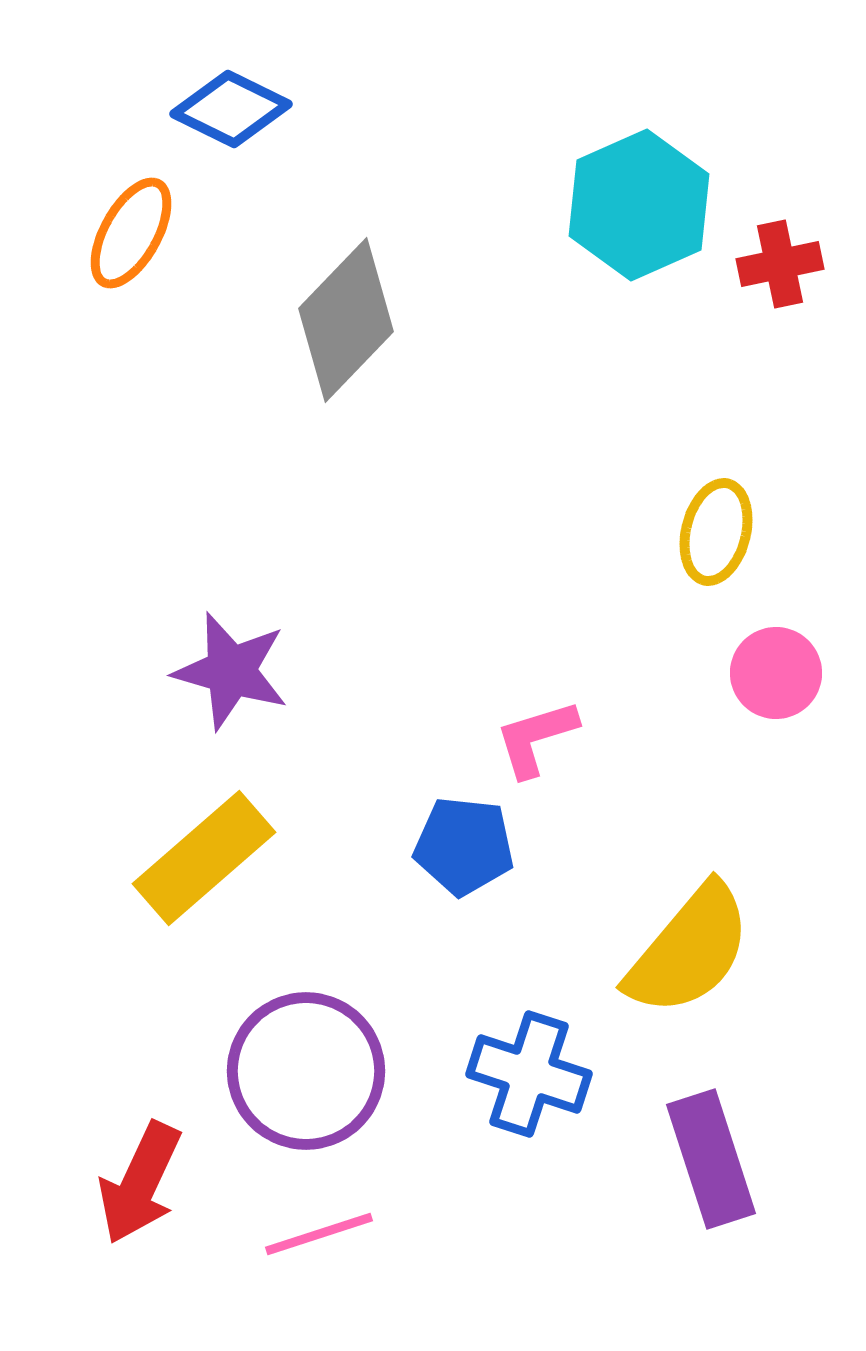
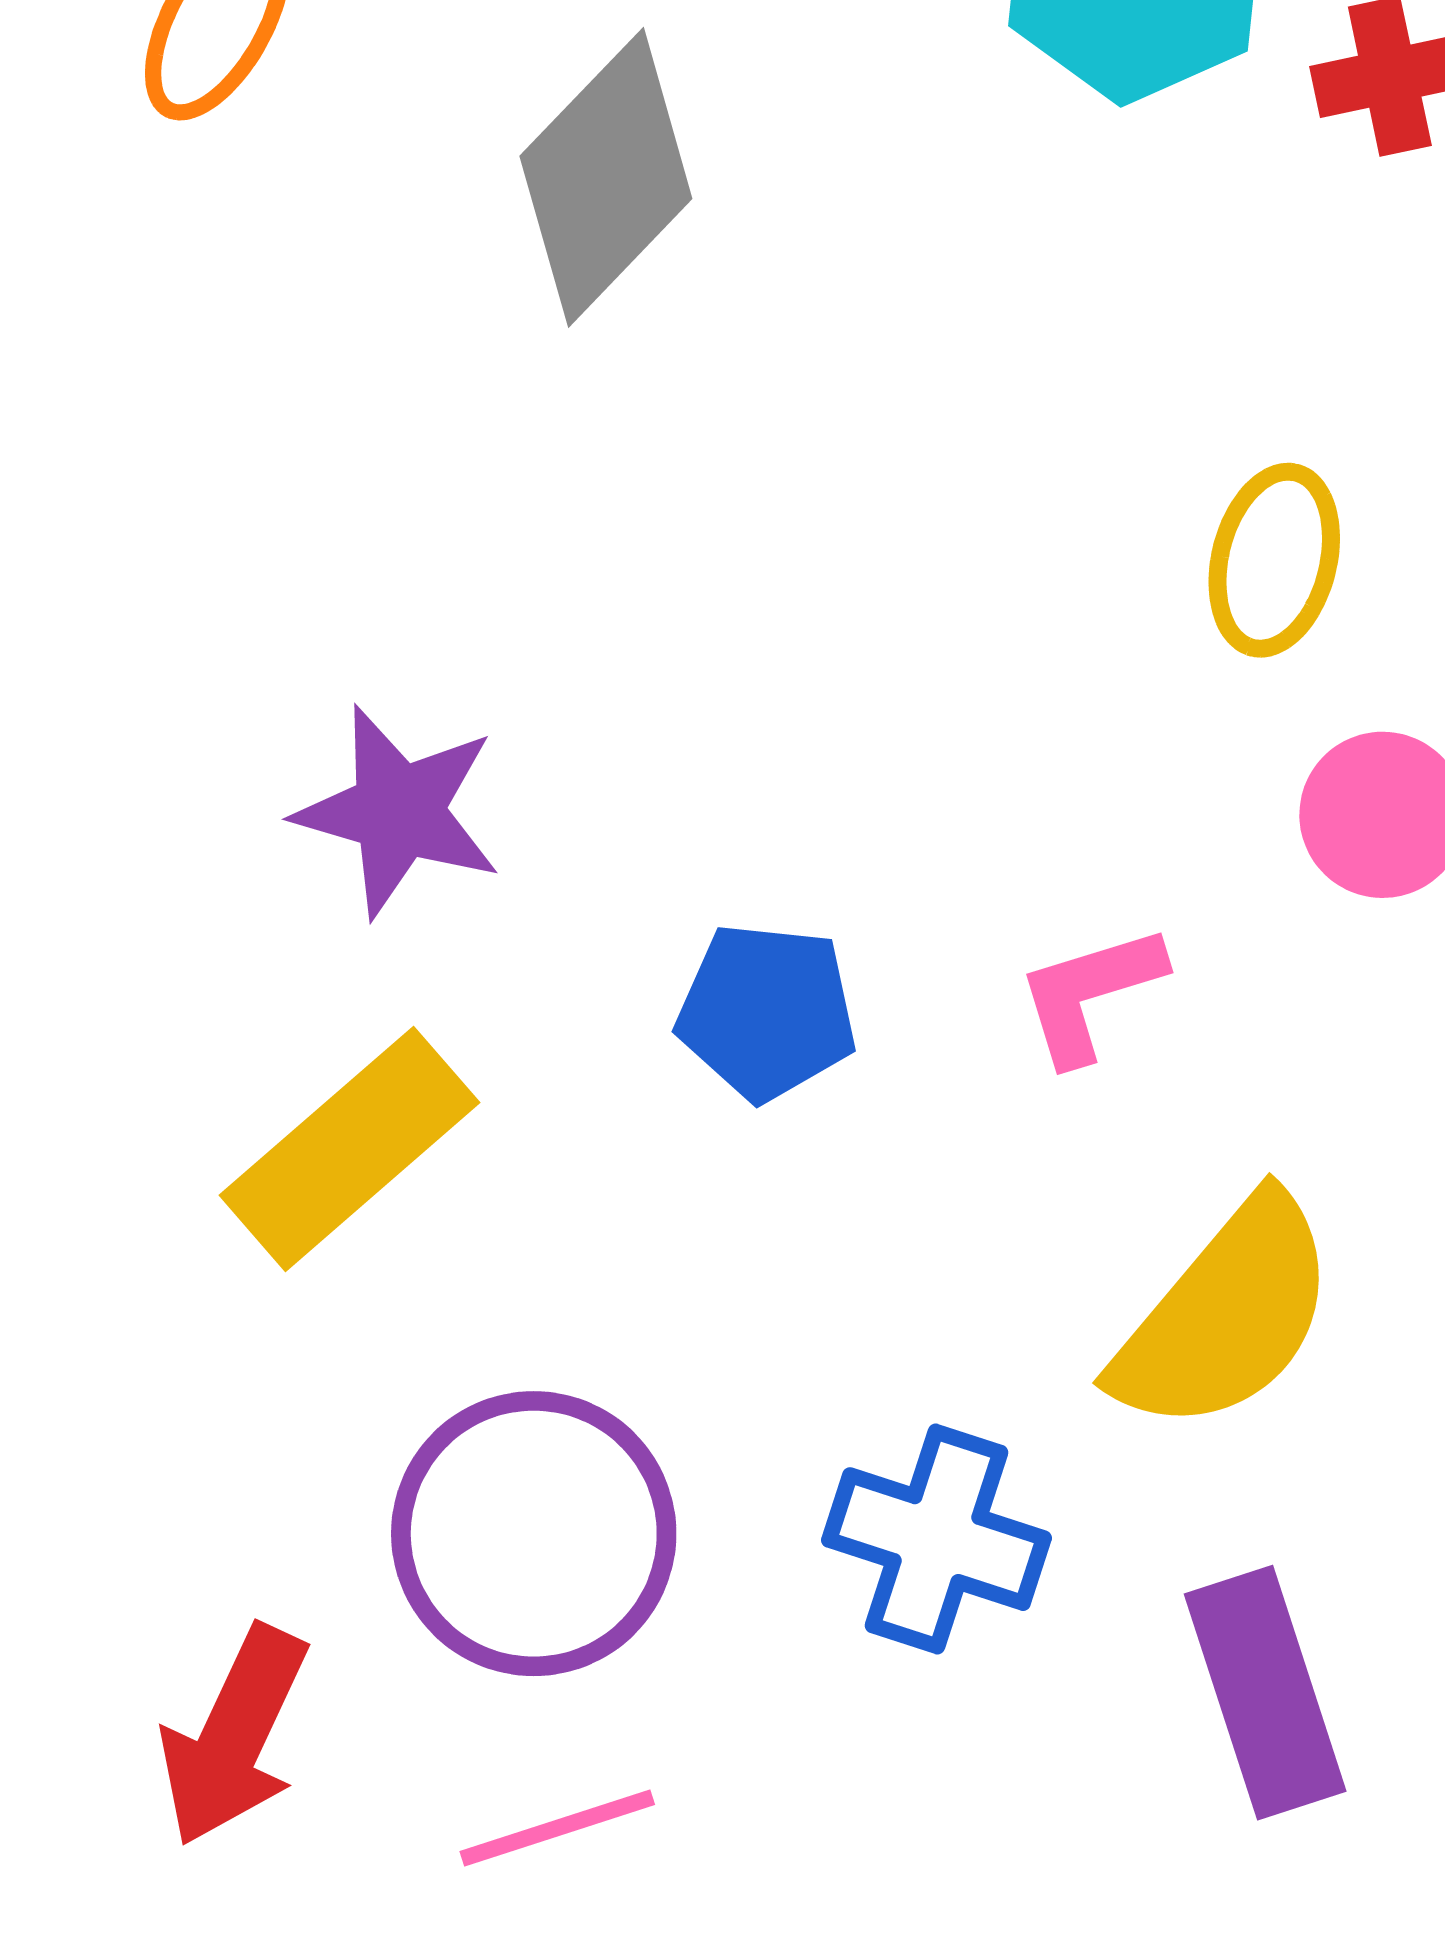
pink L-shape: (536, 738) -> (1090, 994), moved
blue pentagon: (464, 846) -> (767, 1012), moved

